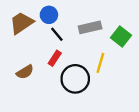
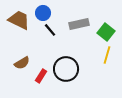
brown trapezoid: (22, 23) -> (19, 20), turned 60
red rectangle: (55, 58) -> (41, 76), moved
yellow line: (100, 63) -> (107, 55), moved

